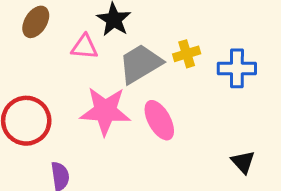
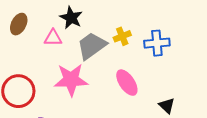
pink ellipse: (159, 120) -> (127, 83), moved

